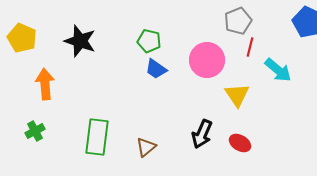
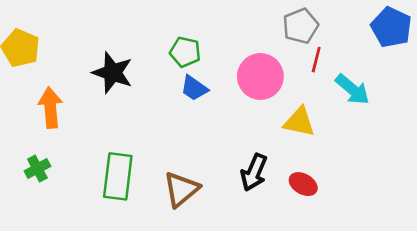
black star: (80, 41) -> (113, 73), moved
yellow triangle: (237, 95) -> (299, 122), turned -44
brown triangle: (146, 147) -> (181, 189), size x1.4

